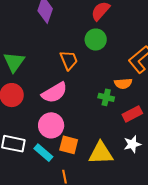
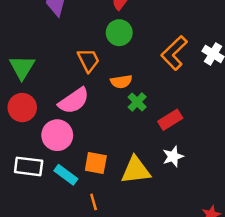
orange semicircle: (123, 83) -> (121, 82), moved
green cross: (106, 97) -> (137, 102), turned 35
pink circle: (51, 125) -> (57, 135), moved

